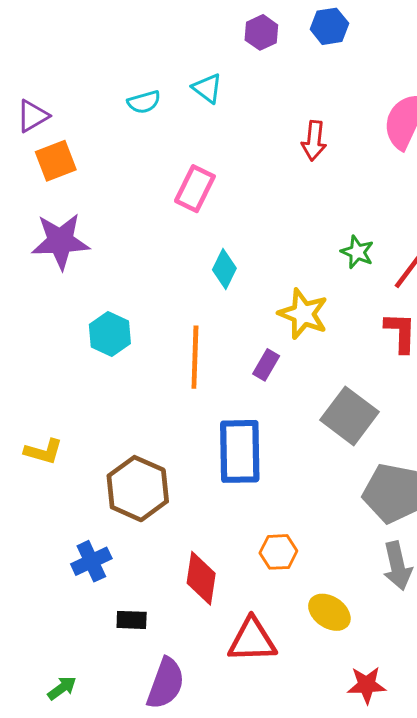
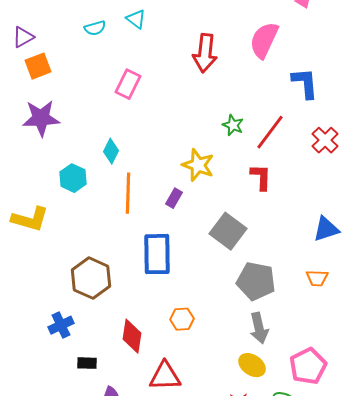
red arrow: (314, 141) -> (205, 53), size x1.5
cyan diamond: (224, 269) -> (111, 151), moved
yellow L-shape: (43, 451) -> (30, 219), moved, size x1.5
yellow ellipse: (329, 612) -> (252, 365), moved

